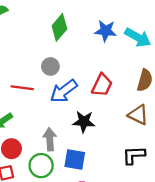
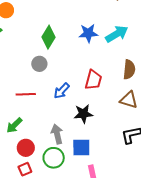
cyan arrow: (138, 37) -> (117, 34), turned -50
gray circle: (50, 66) -> (39, 64), moved
blue arrow: (64, 91) -> (62, 91), size x0.7

